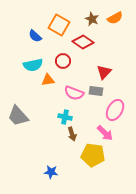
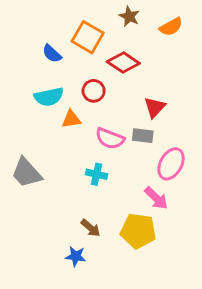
brown star: (92, 19) -> (129, 16), moved
brown arrow: (72, 134) -> (91, 228), moved, turned -32

